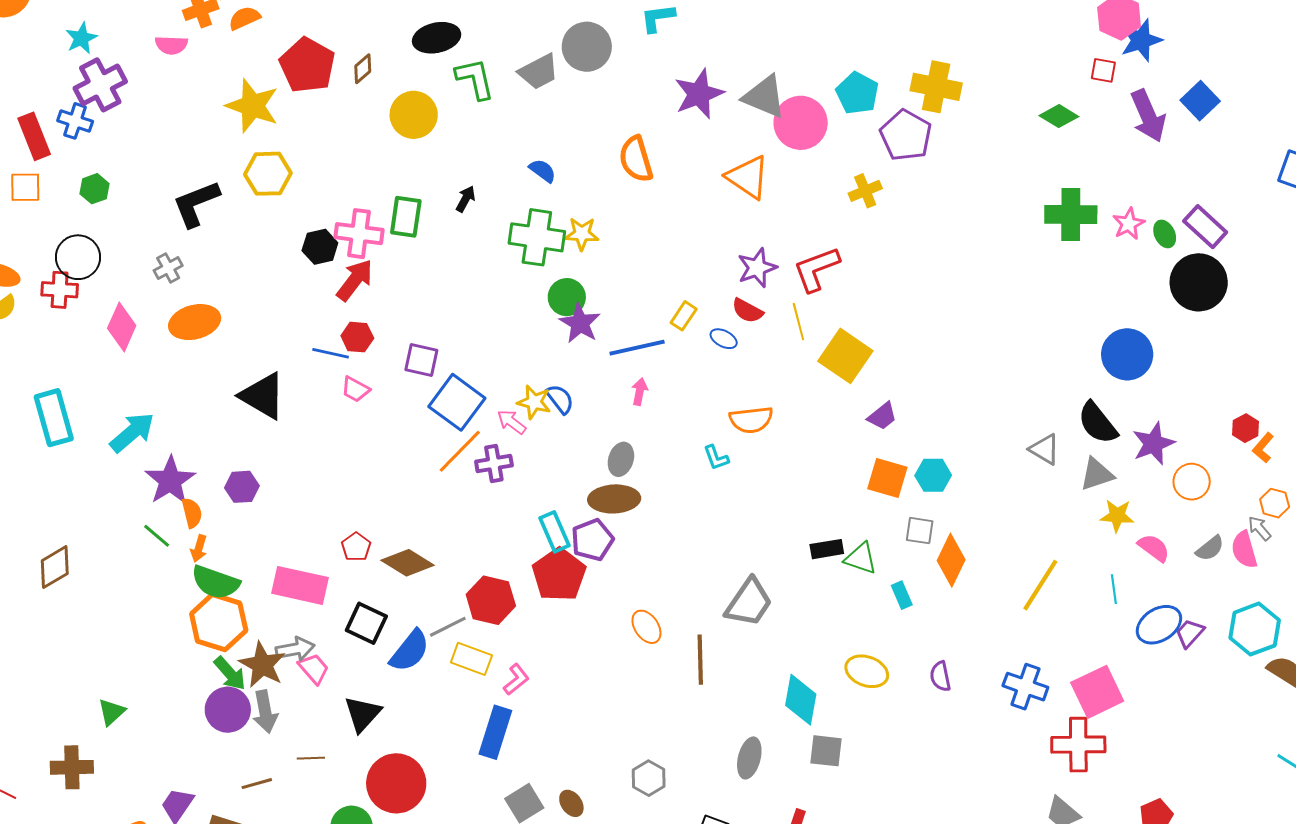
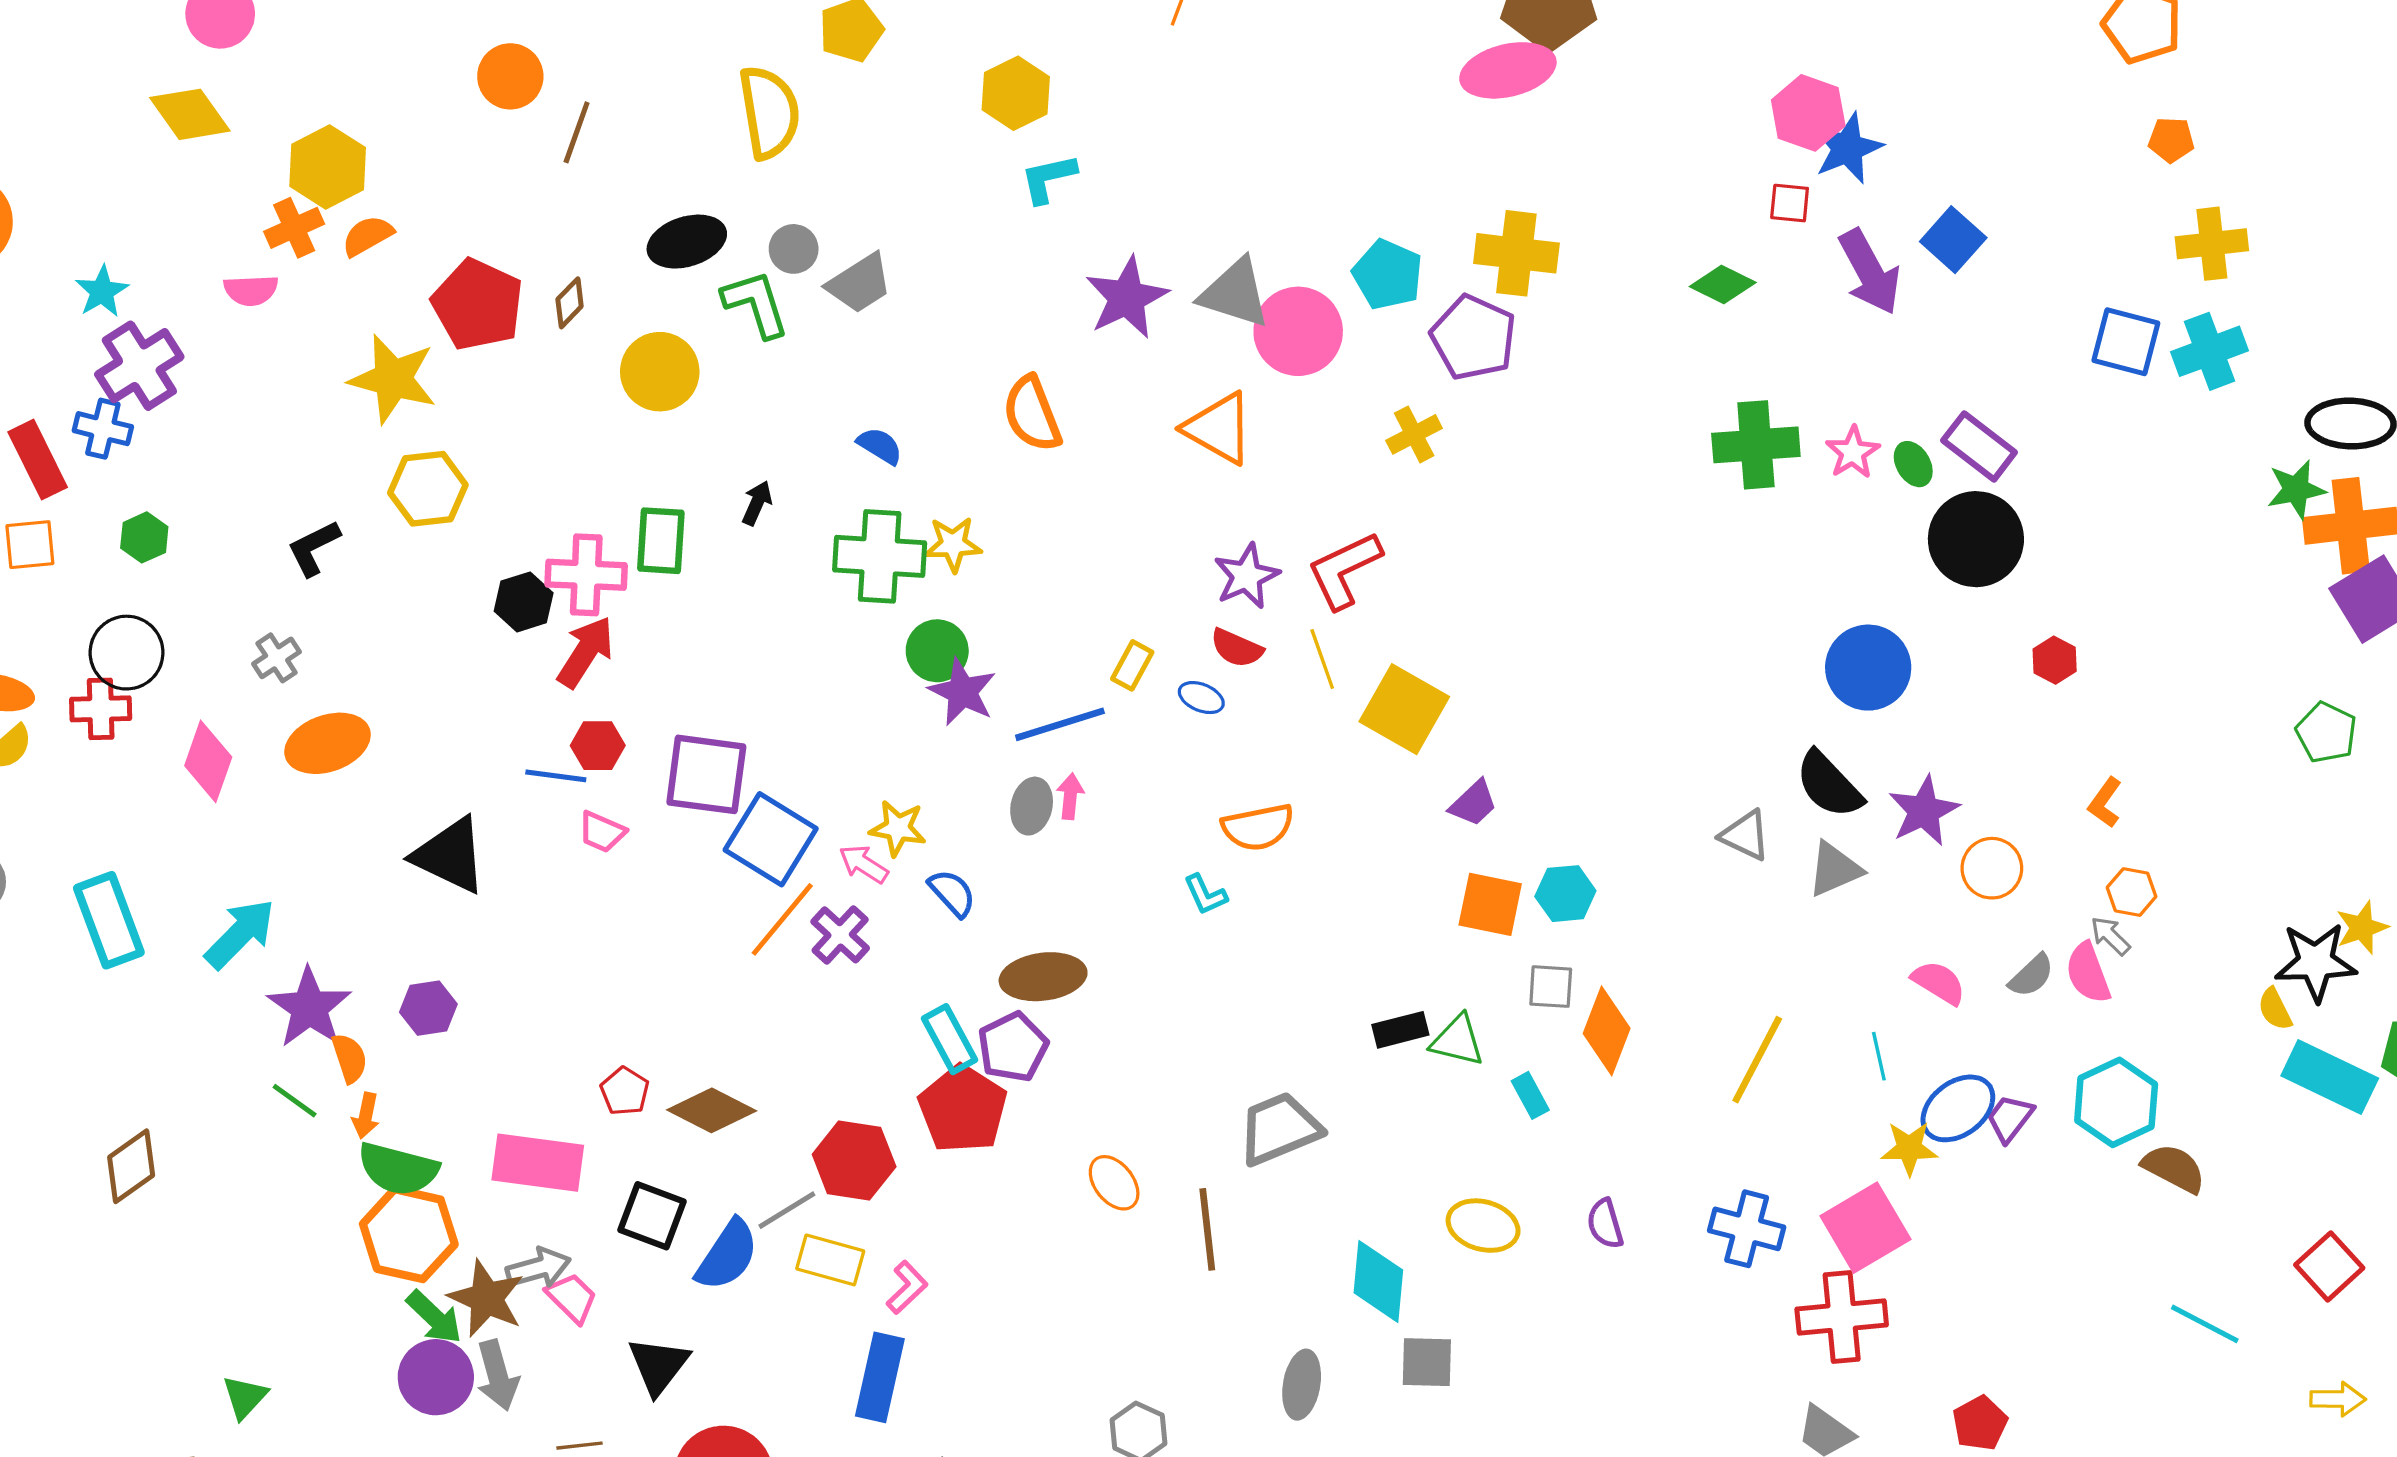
gray circle: (587, 47) -> (794, 249), moved, size x0.6
black L-shape: (196, 204) -> (314, 548), size x0.7
purple square: (421, 360) -> (706, 774), size x1.5
blue semicircle: (560, 399) -> (952, 893), moved
red hexagon: (1245, 428) -> (2055, 660), moved
gray ellipse: (621, 459) -> (1032, 806), moved
purple cross: (494, 464) -> (840, 935), turned -33
yellow star: (1117, 516) -> (1909, 1148), moved
gray trapezoid: (749, 603) -> (1279, 1129), turned -142

